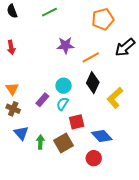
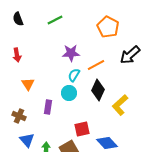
orange pentagon: (103, 19) -> (108, 27), turned -30
orange triangle: (12, 89) -> (28, 84), moved
purple rectangle: (42, 100) -> (48, 107), turned -32
cyan semicircle: (63, 104) -> (74, 75), moved

